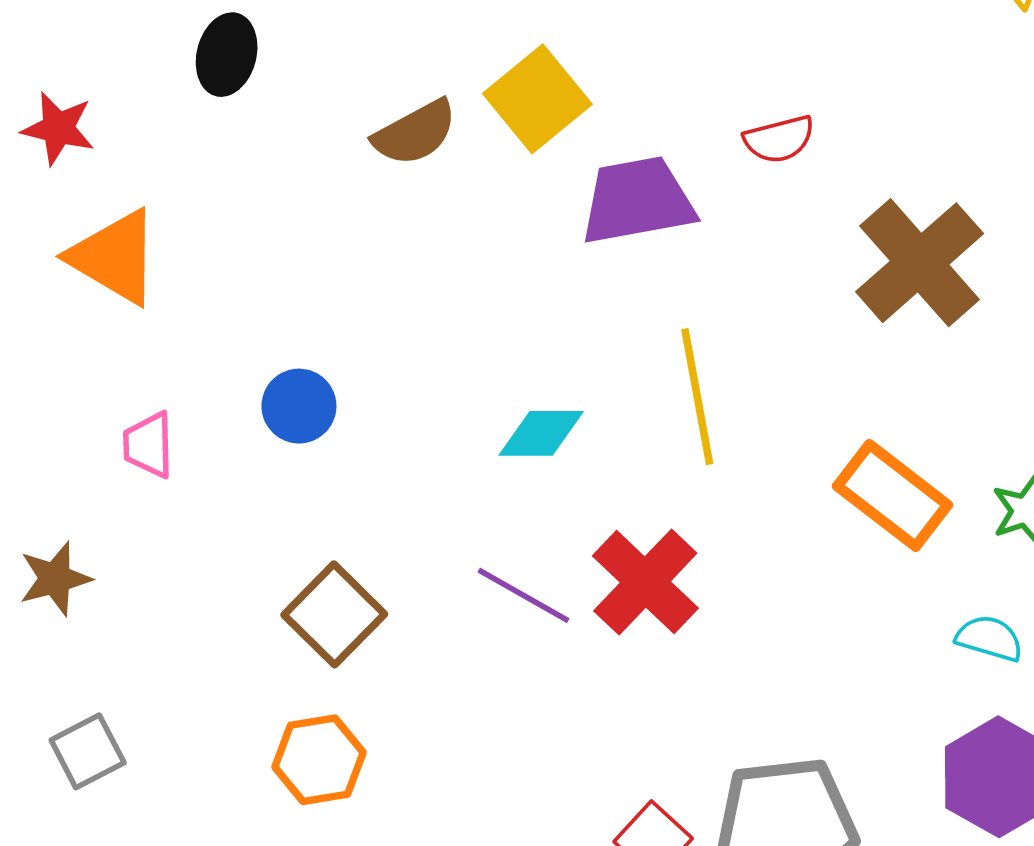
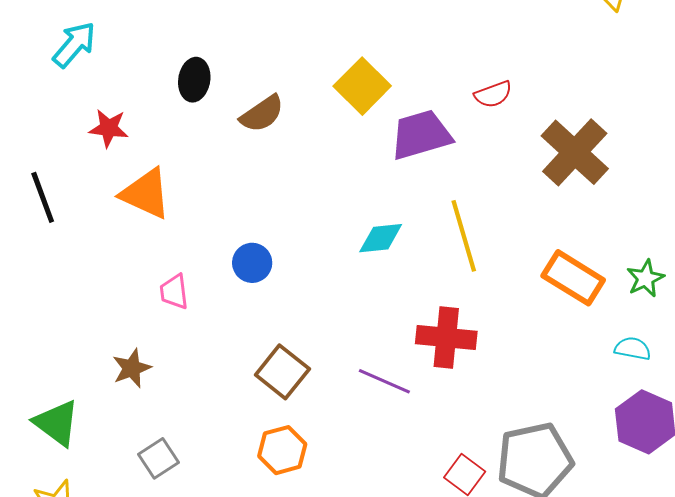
brown semicircle: (415, 133) -> (262, 114), moved
cyan diamond: (541, 433) -> (381, 238), moved
red cross: (645, 582) -> (446, 337), turned -32
purple line: (524, 595) -> (384, 381), moved

